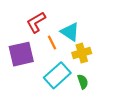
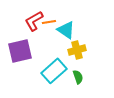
orange line: (52, 42) -> (49, 22), moved, turned -72

